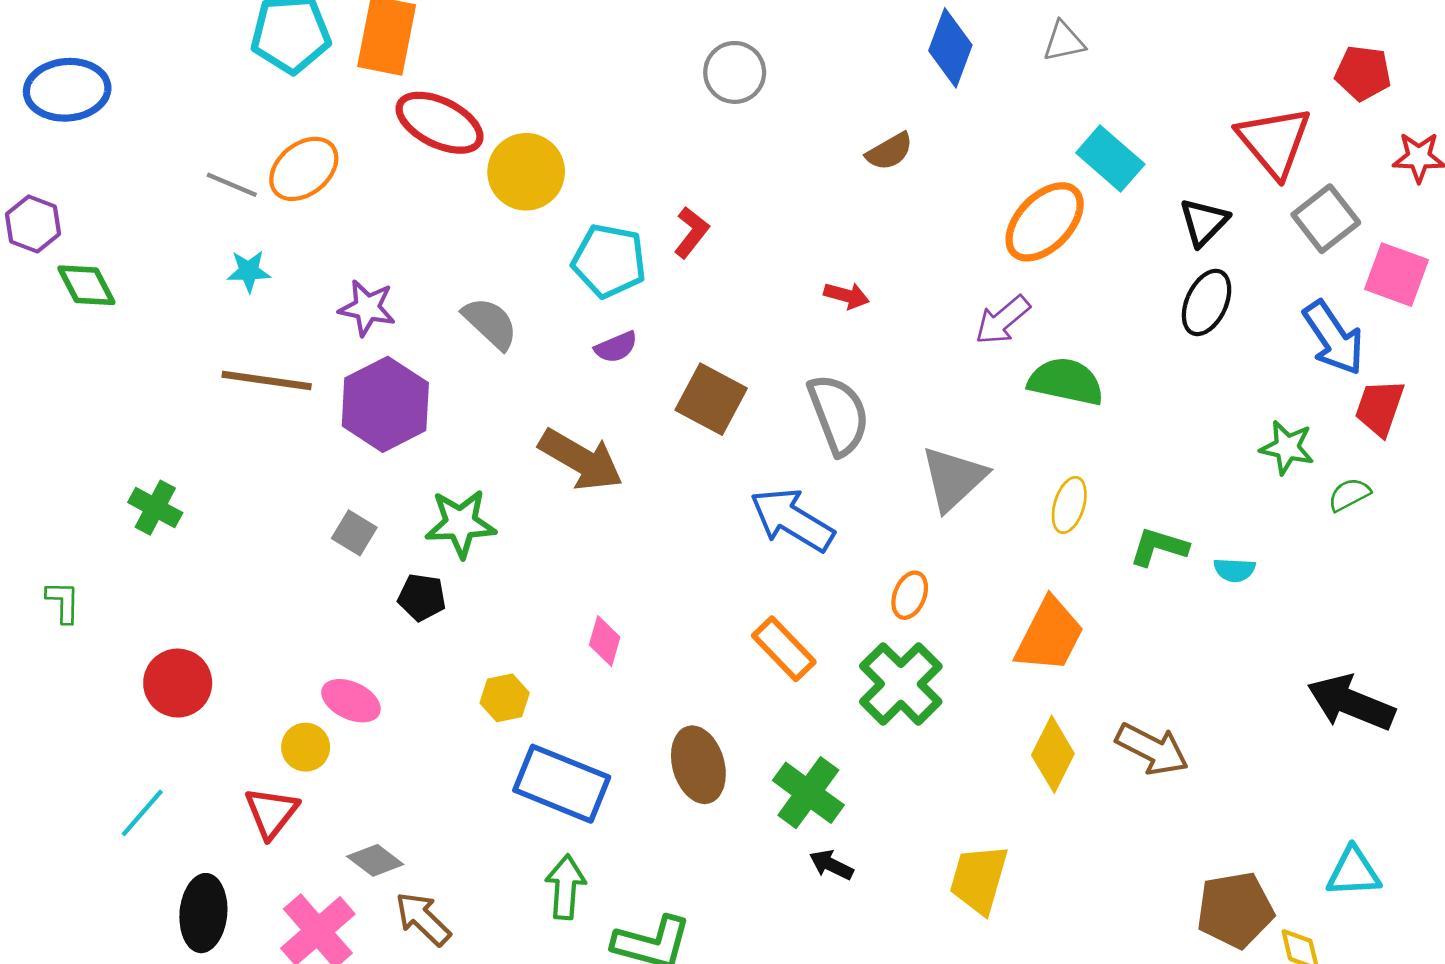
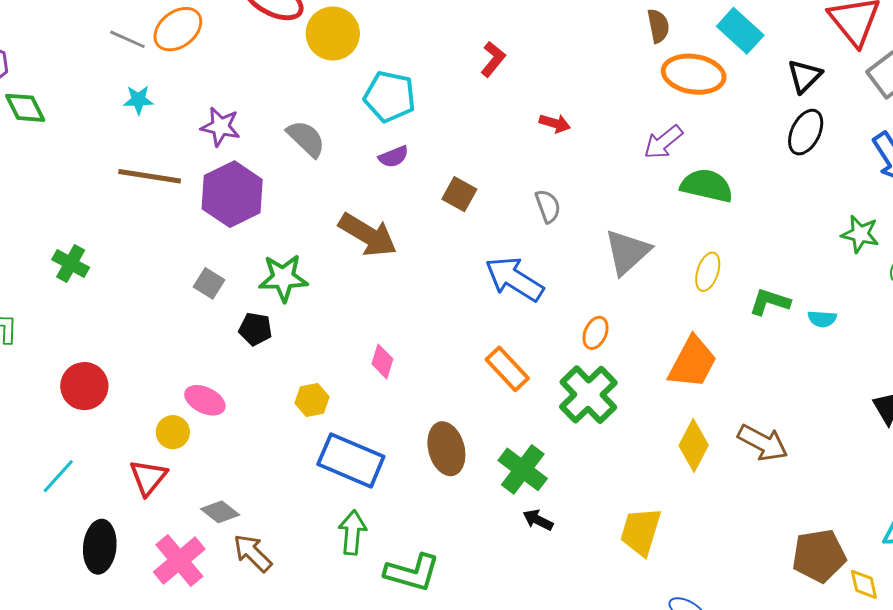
brown semicircle: (890, 151) -> (658, 26), moved, turned -72
orange ellipse: (1045, 222) -> (694, 74), turned 54
red L-shape: (691, 232) -> (493, 59), moved
brown square: (711, 399) -> (459, 194), size x0.7
gray semicircle: (839, 414) -> (548, 206), size x0.6

